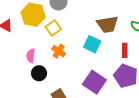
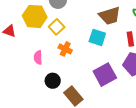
black circle: (39, 73) -> (53, 81), moved
purple square: (94, 82) -> (105, 75), turned 35

